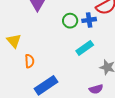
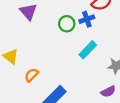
orange semicircle: (29, 61) -> (32, 75), turned -120

